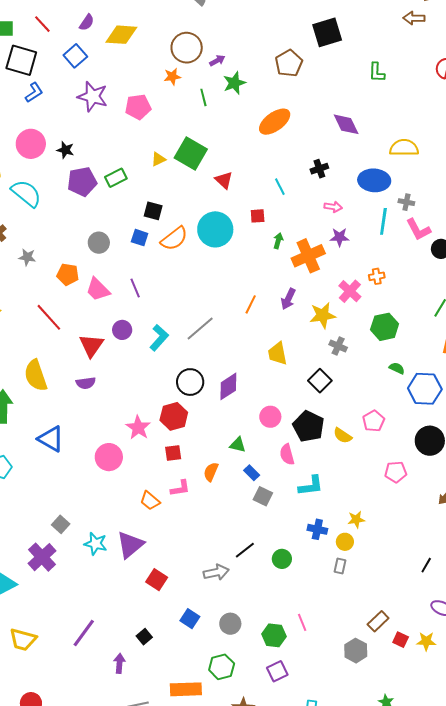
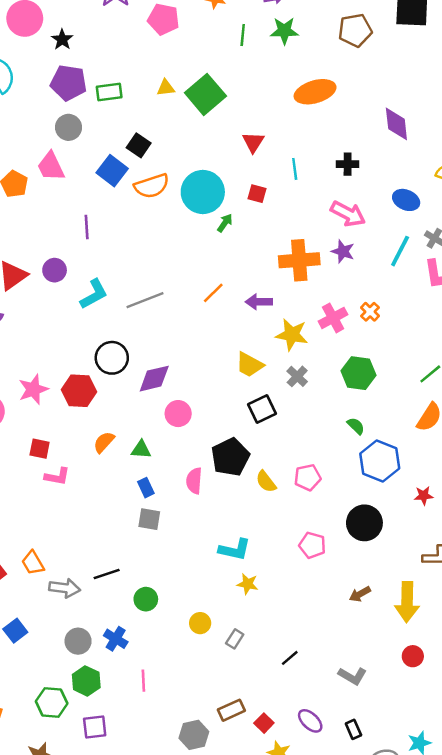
red triangle: (224, 180) -> (253, 142), moved
blue ellipse: (374, 180) -> (406, 200), size x0.7
pink arrow: (333, 207) -> (348, 214), size x1.6
blue square: (140, 238) -> (112, 171), size x1.4
green arrow: (278, 241) -> (225, 223), moved
gray circle: (99, 243) -> (69, 127), moved
orange cross: (377, 276) -> (370, 312), turned 35
pink trapezoid: (98, 289) -> (51, 167), moved
purple arrow: (288, 299) -> (259, 302), turned 45
yellow trapezoid: (278, 354) -> (250, 365), moved, turned -70
pink circle: (270, 417) -> (178, 414), moved
green triangle: (238, 445) -> (141, 450), turned -30
red square: (173, 453) -> (40, 449), moved
orange semicircle: (211, 472) -> (104, 442), moved
cyan L-shape: (311, 486) -> (235, 550), moved
gray square: (263, 496) -> (149, 519), turned -36
orange trapezoid: (150, 501) -> (33, 563), moved
blue cross: (317, 529) -> (116, 639), moved
yellow circle: (345, 542) -> (200, 623), moved
black line: (426, 565) -> (290, 658), moved
gray rectangle: (340, 566) -> (235, 639), moved
gray circle: (230, 624) -> (78, 641), moved
green hexagon: (274, 635) -> (86, 681), moved
red square: (401, 640) -> (264, 723), moved
green hexagon: (222, 667) -> (52, 702), moved

